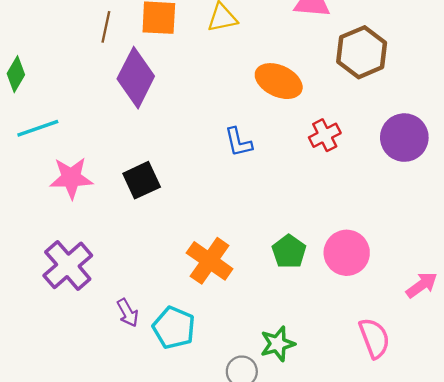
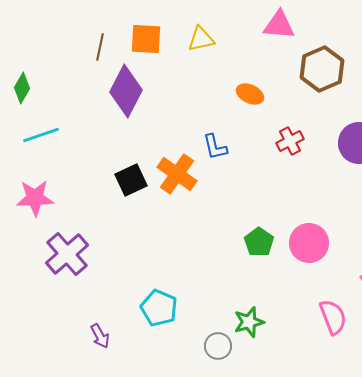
orange ellipse: (279, 81) -> (250, 94), size x0.7
pink star: (71, 178) -> (35, 198), moved
orange cross: (210, 261) -> (177, 174), moved
purple arrow: (128, 313) -> (100, 336), moved

